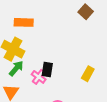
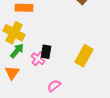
yellow rectangle: (88, 74) -> (84, 56), size x1.5

